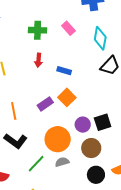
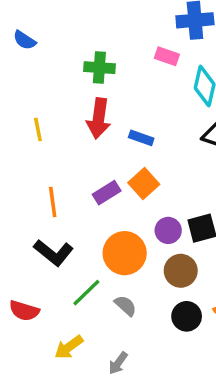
pink rectangle: (68, 28) -> (167, 56), moved, turned -32
red arrow: (38, 60) -> (99, 118), size x1.6
gray semicircle: (62, 162) -> (126, 306), moved, turned 56

